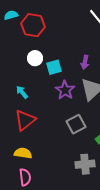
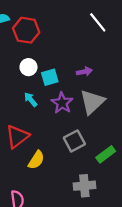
purple arrow: (85, 62) -> (84, 72), turned -112
cyan arrow: (22, 92) -> (31, 100), moved
yellow semicircle: (23, 153) -> (36, 160), moved, turned 114

